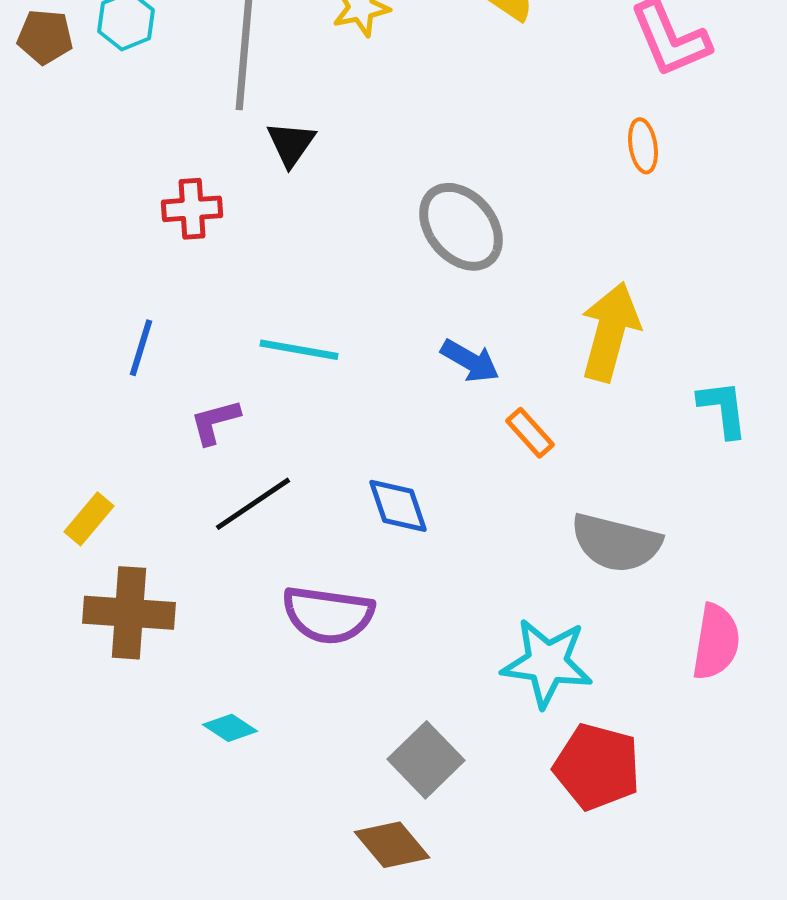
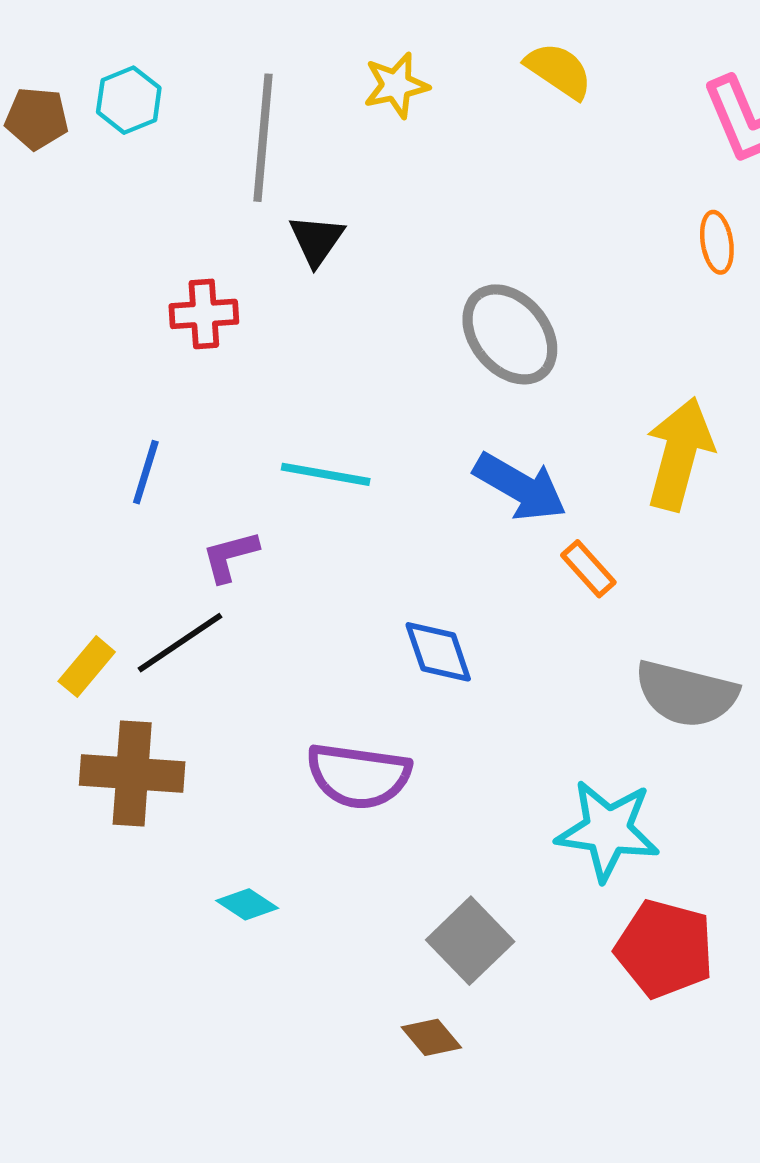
blue arrow: (470, 361) -> (520, 487), size x1.4
black line: (253, 504) -> (180, 643), moved
brown diamond: (392, 845) -> (431, 1037), size x0.7

